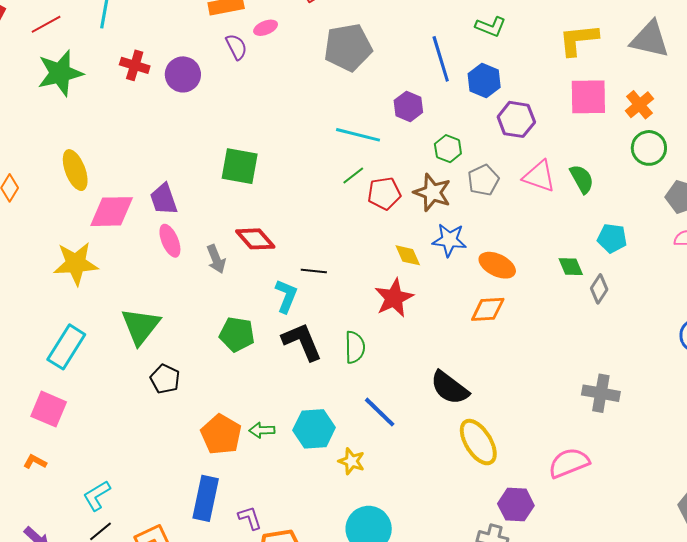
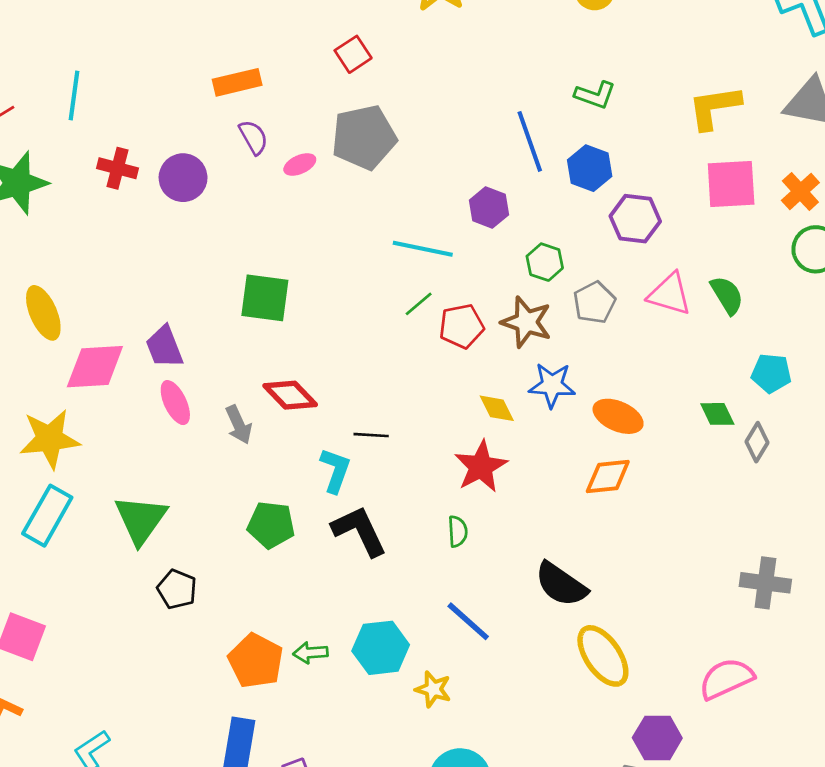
pink ellipse: (266, 28) -> (300, 164), moved
gray pentagon: (348, 47) -> (364, 137), moved
cyan rectangle: (66, 347) -> (47, 516), moved
green semicircle: (355, 347) -> (458, 531), moved, size x0.7

